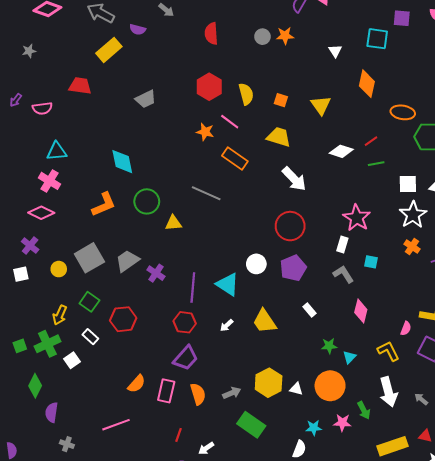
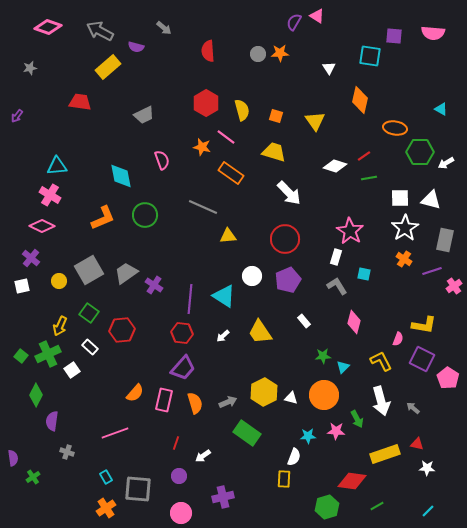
pink semicircle: (42, 108) -> (162, 160), moved, turned -102
yellow triangle: (173, 223) -> (228, 236), moved
green square: (20, 346) -> (21, 356), turned -32

